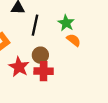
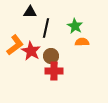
orange semicircle: (74, 40) -> (82, 42), turned -40
red star: (19, 67) -> (31, 51), moved

